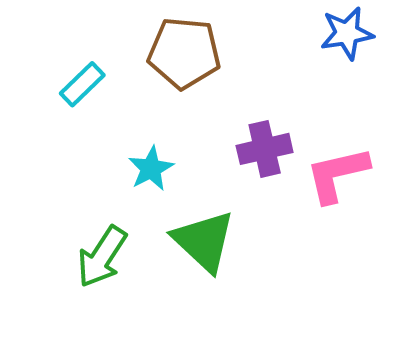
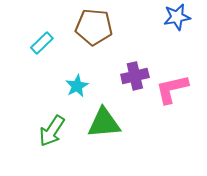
green triangle: (204, 241) -> (104, 123), turned -48

